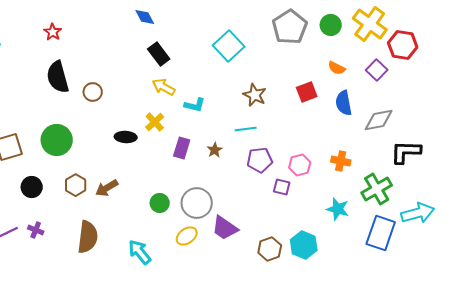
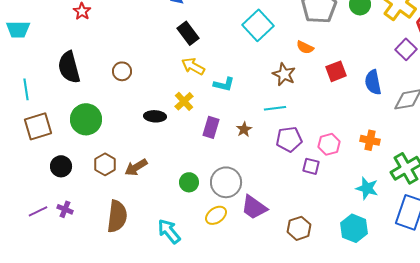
orange semicircle: (337, 68) -> (305, 47), moved
black semicircle: (58, 77) -> (69, 67), moved
cyan hexagon: (304, 245) -> (354, 228), moved

